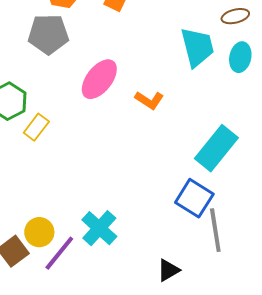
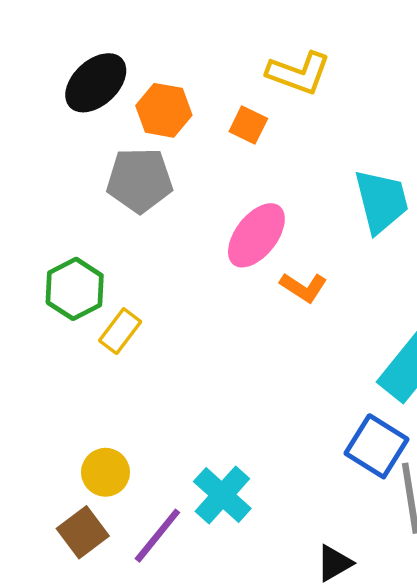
pink ellipse: (99, 79) -> (256, 235), moved
yellow circle: (39, 232) -> (105, 472), moved

